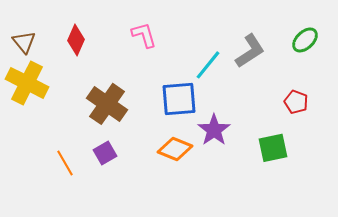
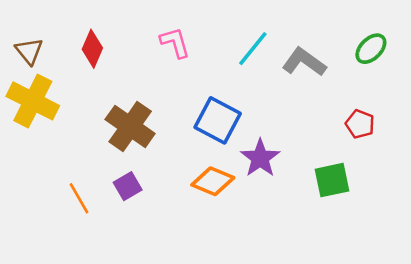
gray L-shape: (250, 51) -> (304, 62), turned -111
cyan line: (208, 65) -> (253, 49), moved
blue square: (179, 99) -> (218, 120), turned 33

